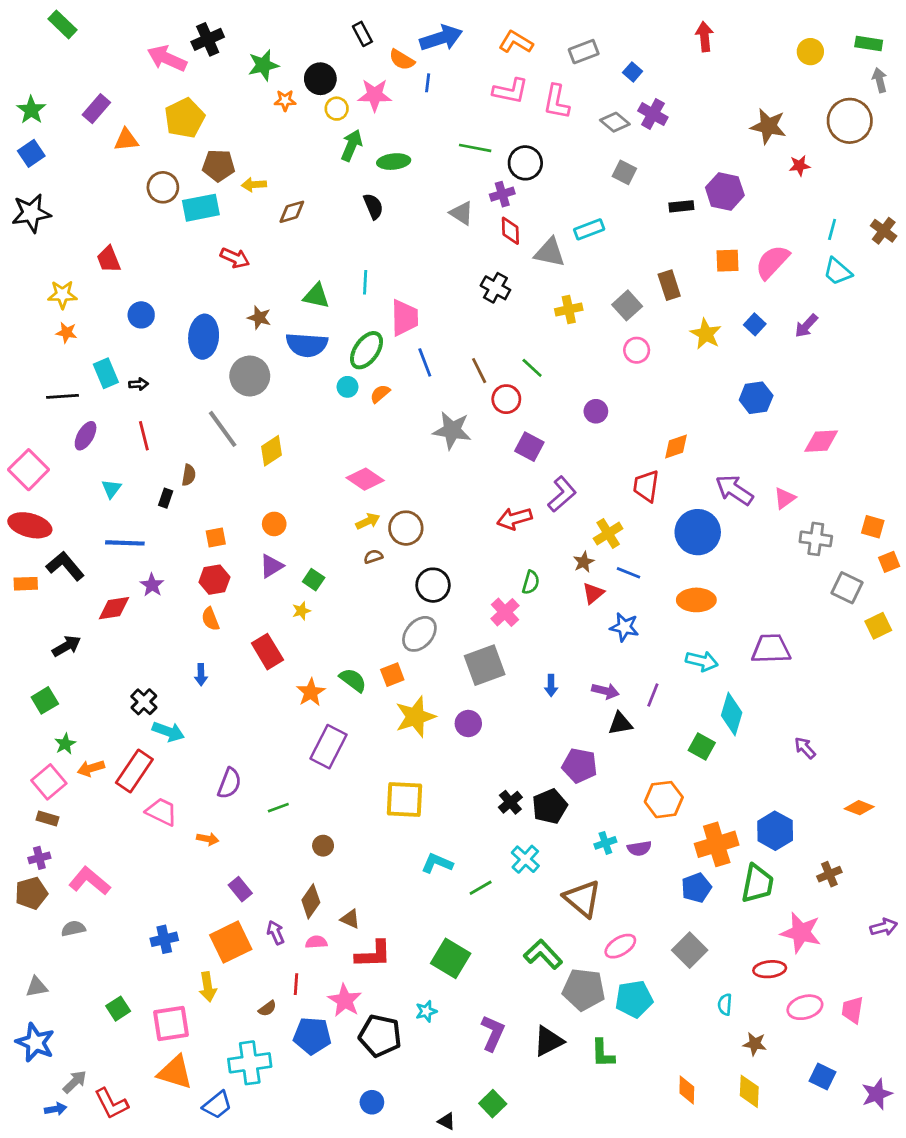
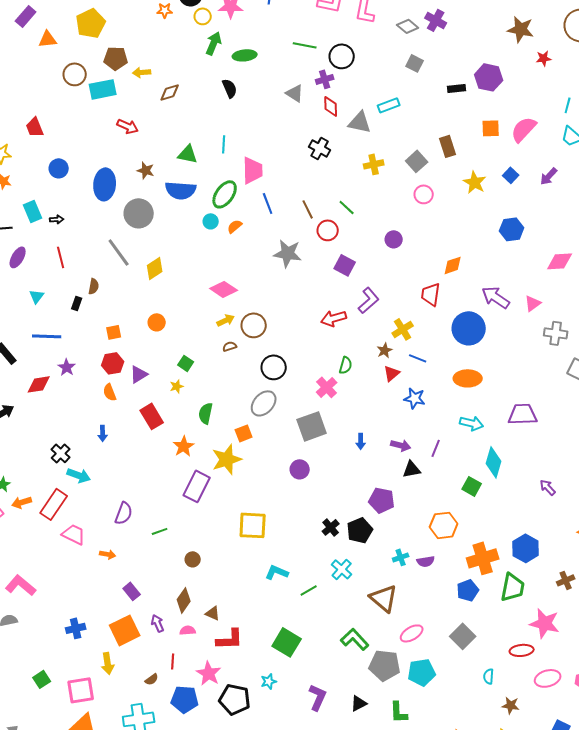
purple triangle: (271, 566) -> (139, 374), moved
green semicircle: (353, 680) -> (206, 413), moved, turned -115
yellow star: (415, 717) -> (227, 459), moved
black triangle: (548, 1041) -> (359, 703), size x0.7

